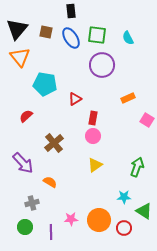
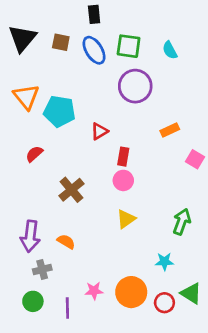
orange triangle: (20, 57) -> (26, 97), moved
purple arrow: (23, 163) -> (30, 236), moved, turned 50
green triangle: (144, 211) -> (191, 293), moved

